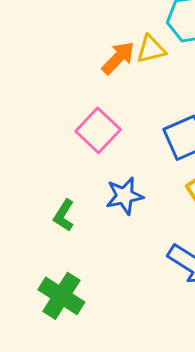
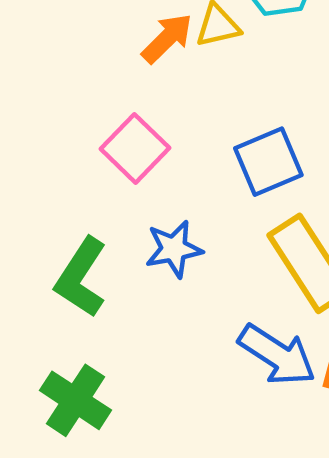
green L-shape: (64, 215) -> (81, 277), size x1.6

